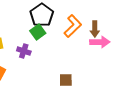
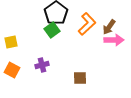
brown arrow: (95, 29) -> (109, 27), turned 35
purple cross: (24, 51) -> (42, 65), moved, turned -32

